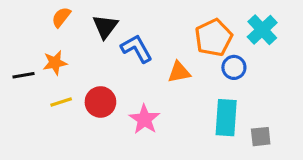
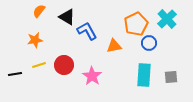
black triangle: (105, 27) -> (67, 17), turned -36
black line: (23, 75) -> (15, 74), moved
gray square: (261, 137) -> (171, 77), moved

